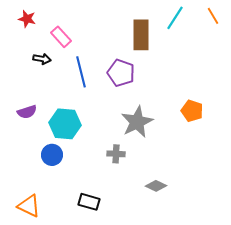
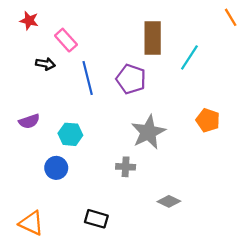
cyan line: (175, 18) -> (189, 57), moved
cyan hexagon: (65, 124) -> (70, 134), size x0.7

